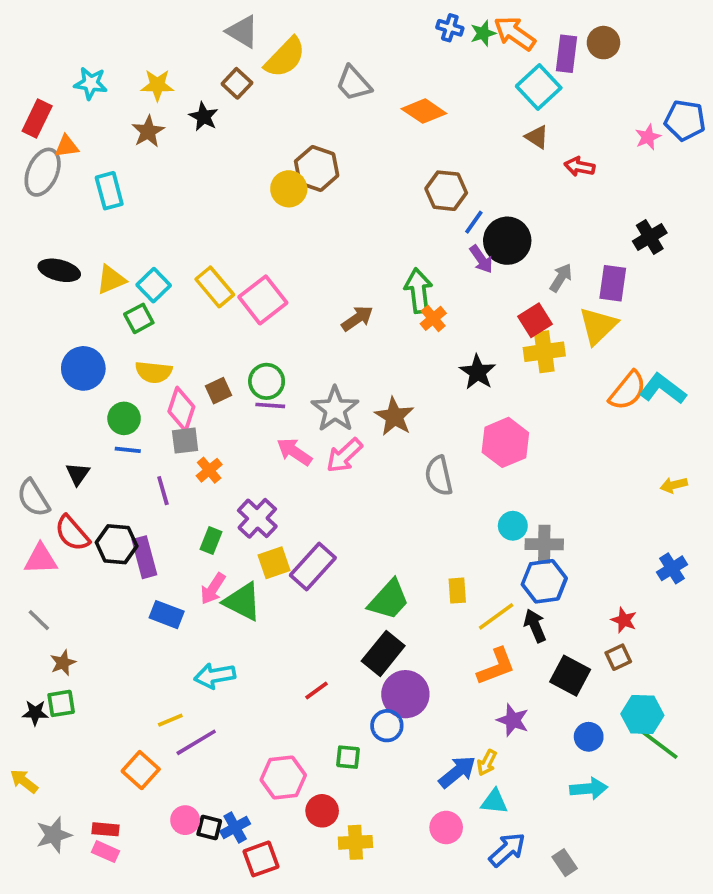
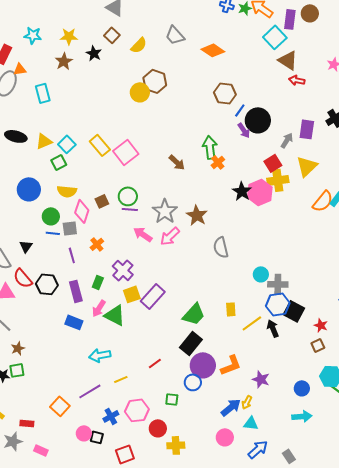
yellow semicircle: (285, 57) -> (139, 45), moved, size x0.7
brown triangle: (537, 137) -> (288, 60), moved, size x1.5
purple rectangle: (613, 283) -> (307, 129), moved
brown arrow: (357, 318) -> (177, 162), turned 78
gray square: (185, 441) -> (70, 228), moved
pink hexagon: (505, 442) -> (260, 192), moved
purple rectangle: (144, 557) -> (76, 291), moved
orange L-shape: (496, 666) -> (231, 365), moved
black square: (570, 676) -> (294, 311), moved
yellow line: (170, 720) -> (121, 379), moved
blue cross: (235, 827) -> (111, 416), moved
red rectangle: (106, 829) -> (27, 423), moved

